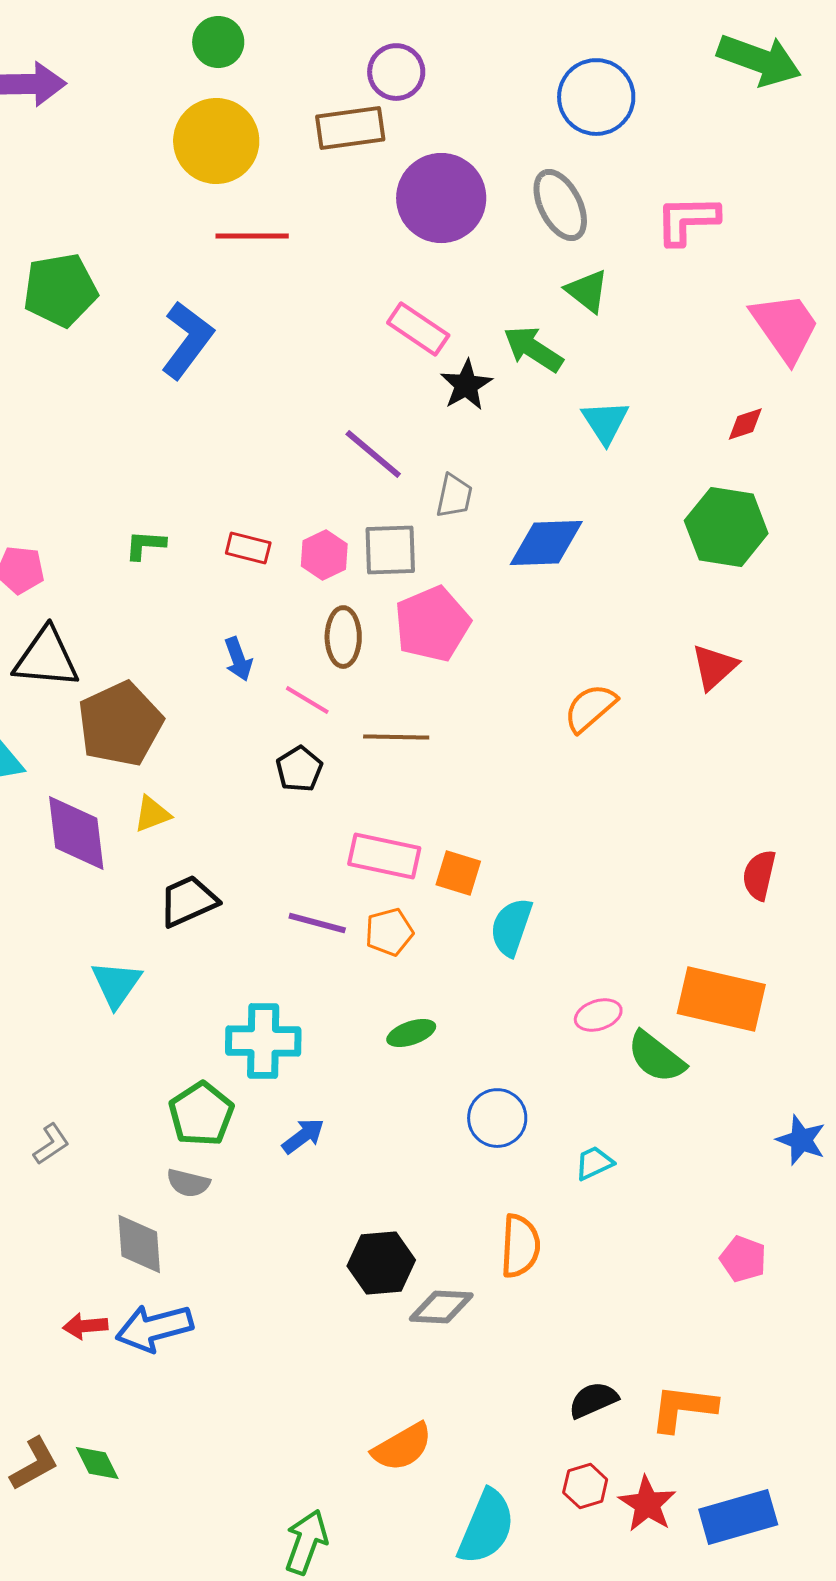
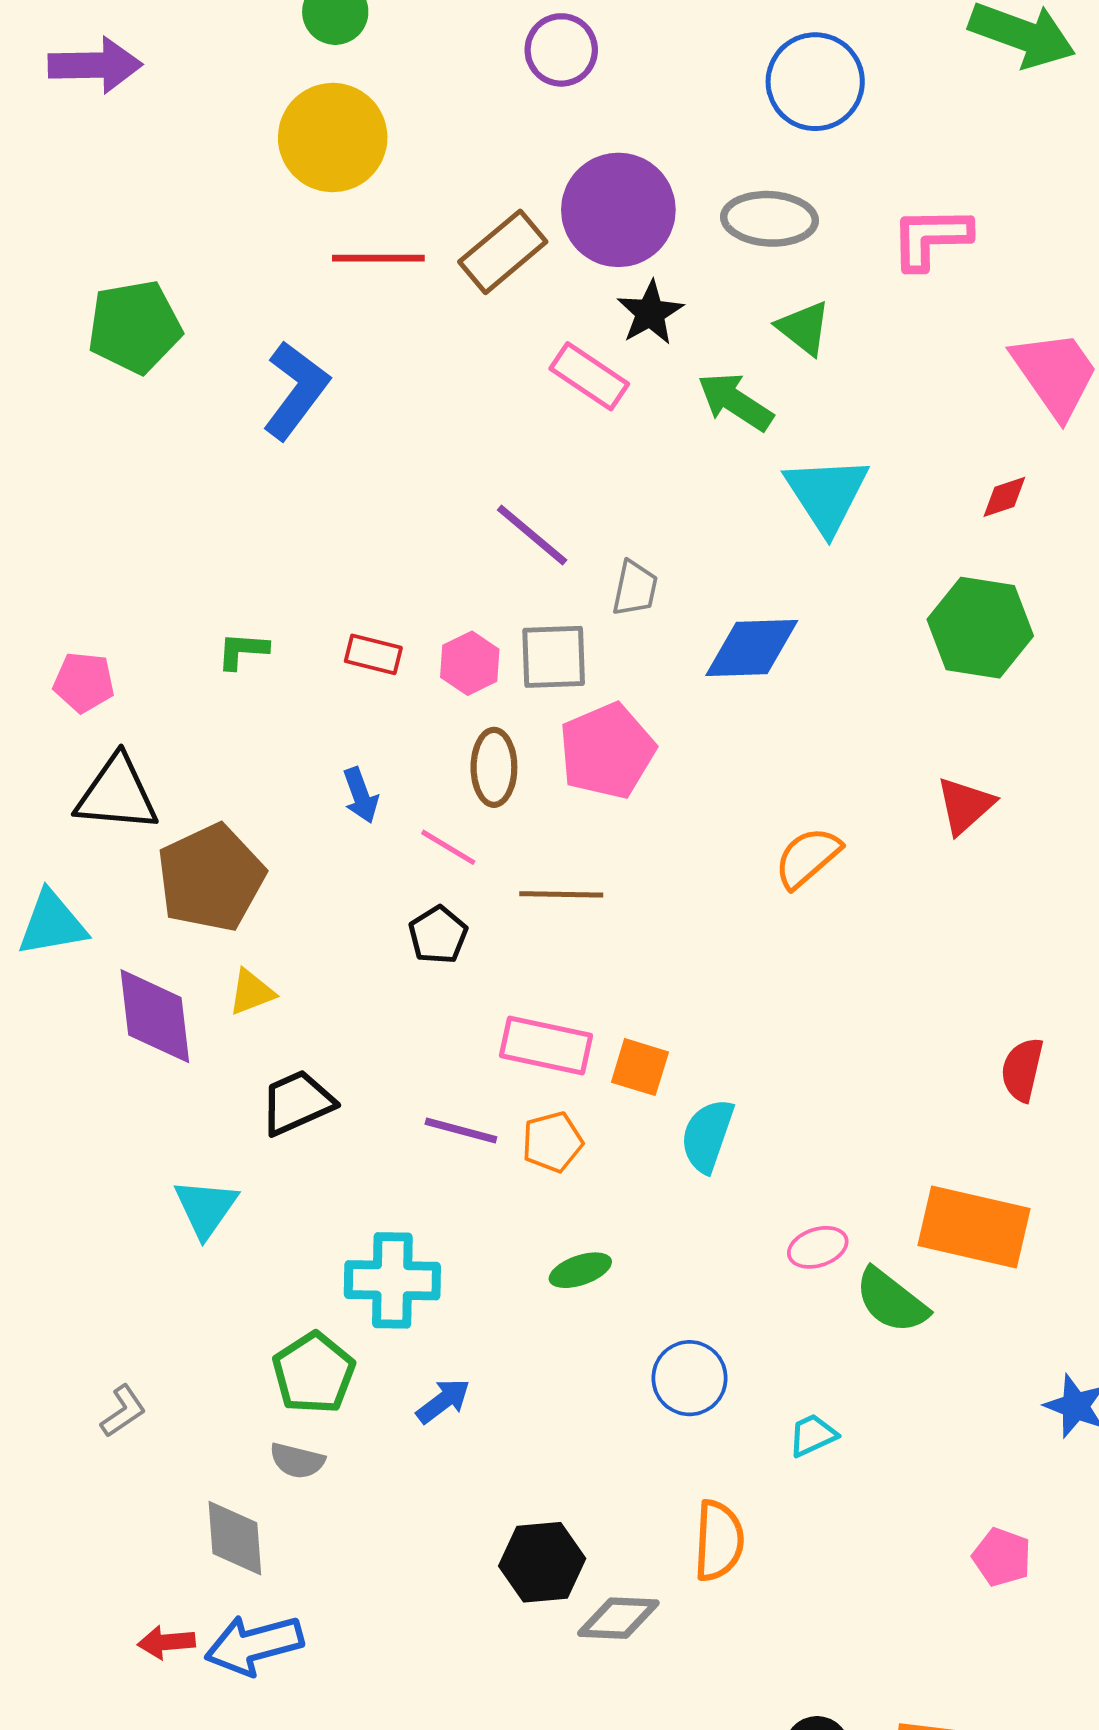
brown rectangle: (350, 128) -> (503, 252), moved, turned -32
gray ellipse: (560, 205) -> (769, 219), turned -60
black star: (466, 385) -> (650, 313), moved
cyan triangle: (605, 422) -> (827, 494), size x1.4

